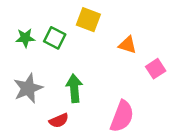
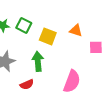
yellow square: (88, 20) -> (48, 36), moved
pink square: (156, 69) -> (96, 47), turned 32

